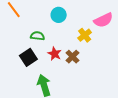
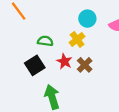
cyan circle: (59, 15) -> (87, 19), moved
yellow cross: (85, 35) -> (77, 39), moved

